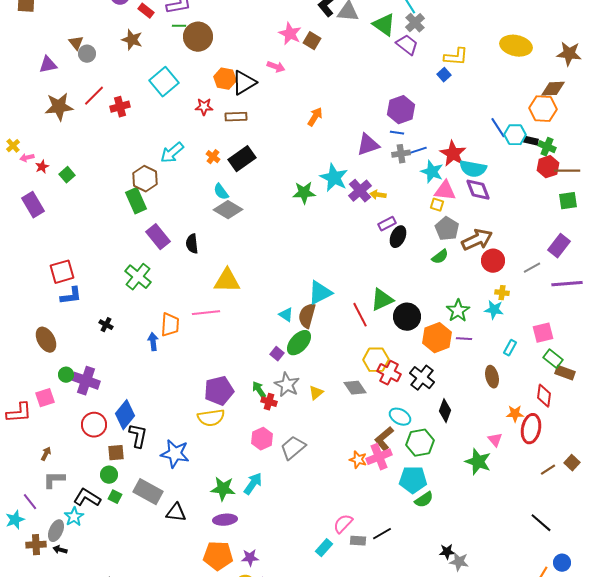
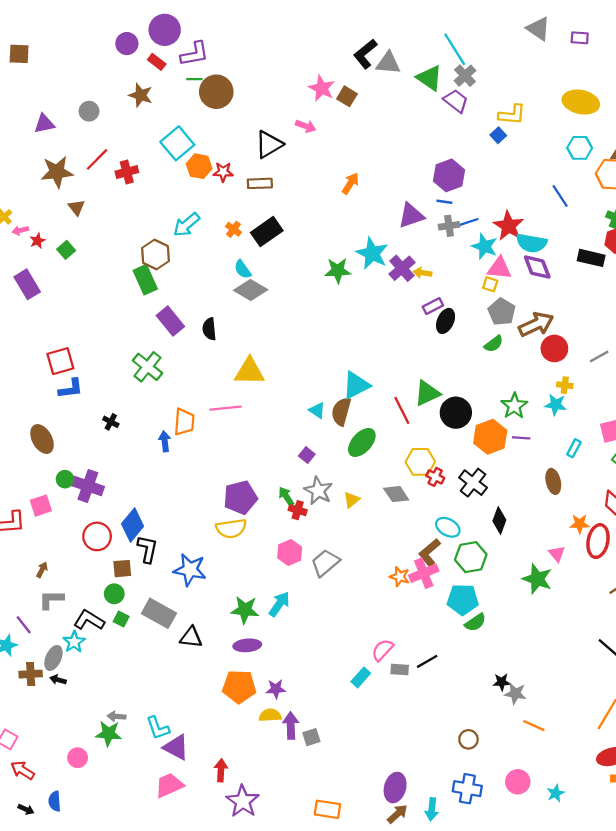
brown triangle: (76, 43) -> (76, 207), moved
orange hexagon: (225, 79) -> (199, 166), moved
cyan hexagon: (515, 135) -> (580, 148), moved
black rectangle: (531, 141) -> (591, 258), moved, size x1.6
green ellipse: (299, 343) -> (362, 442), moved
red cross: (389, 373) -> (435, 477), size x0.7

